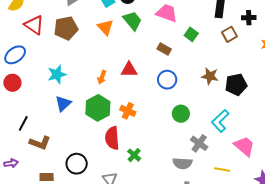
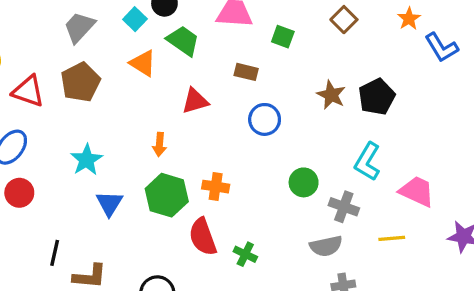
red triangle: (129, 70) -> (195, 101), moved
brown star: (210, 76) -> (331, 95), turned 30
green circle: (181, 114) -> (304, 182), moved

